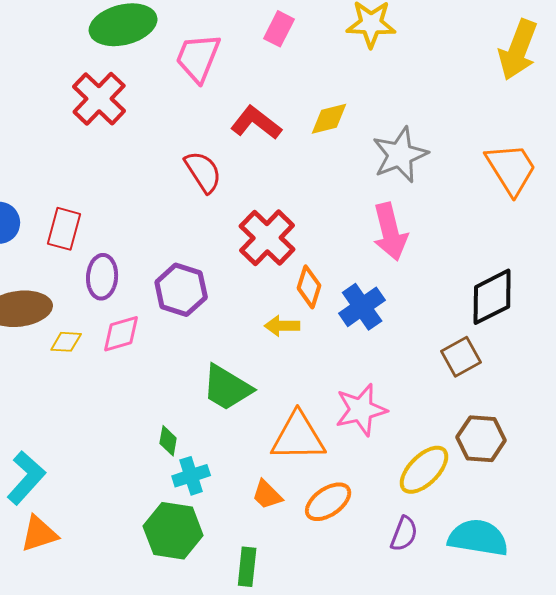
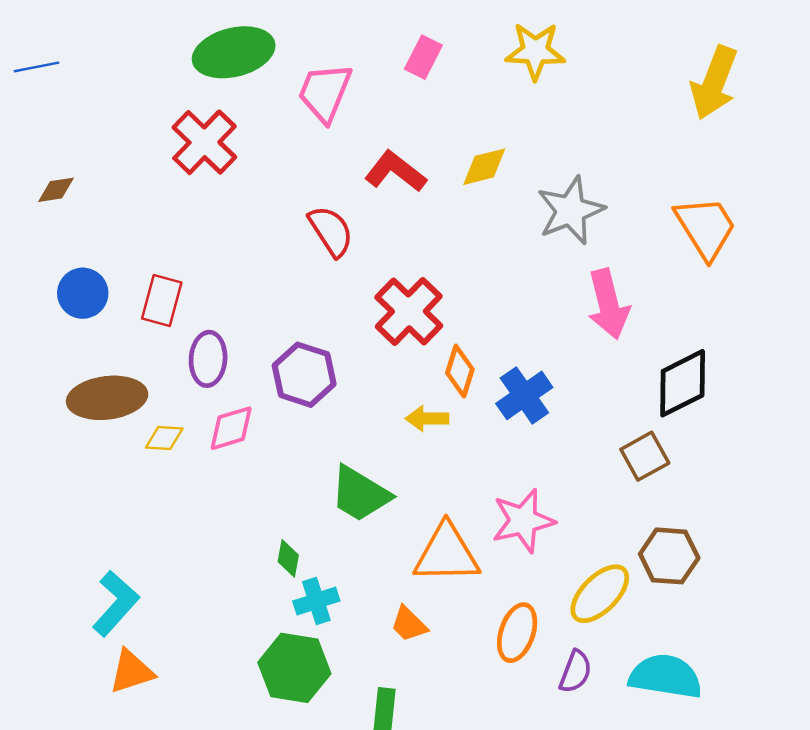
pink arrow: (390, 232) -> (608, 304), moved
orange ellipse: (328, 502) -> (517, 633), moved, turned -36

